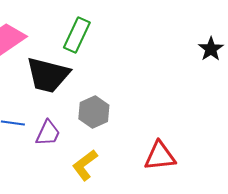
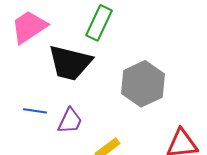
gray hexagon: (94, 112) -> (143, 84), moved, size x1.4

